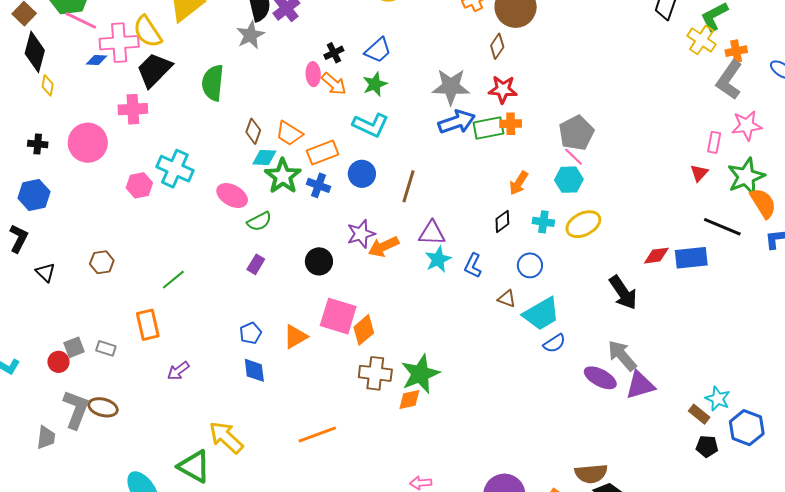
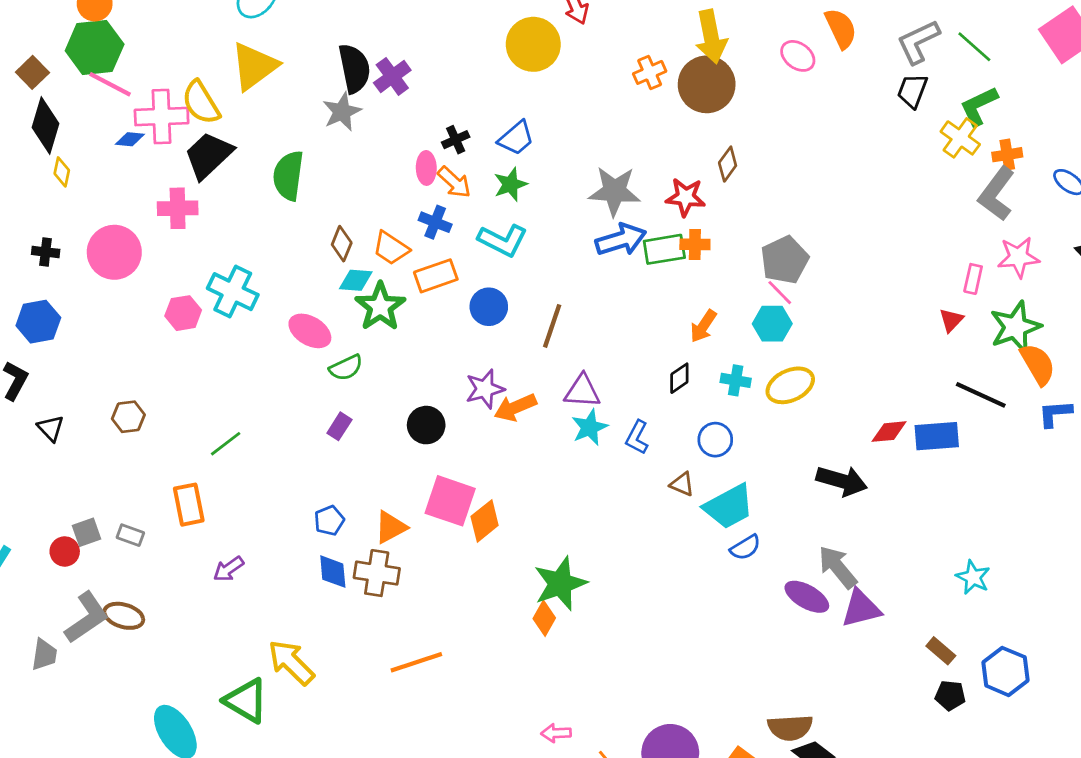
brown diamond: (497, 46) -> (728, 164), moved
blue cross: (318, 185) -> (435, 222), moved
black arrow: (623, 293) -> (842, 481), turned -42
brown cross: (375, 373) -> (377, 573), moved
orange diamond: (409, 399) -> (544, 618), turned -50
cyan star: (718, 399) -> (973, 577), moved
gray L-shape: (76, 409) -> (87, 618), turned 33

